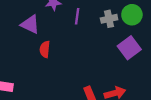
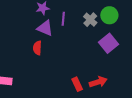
gray cross: (109, 19) -> (90, 20), turned -32
purple triangle: (30, 24) -> (45, 28), moved

